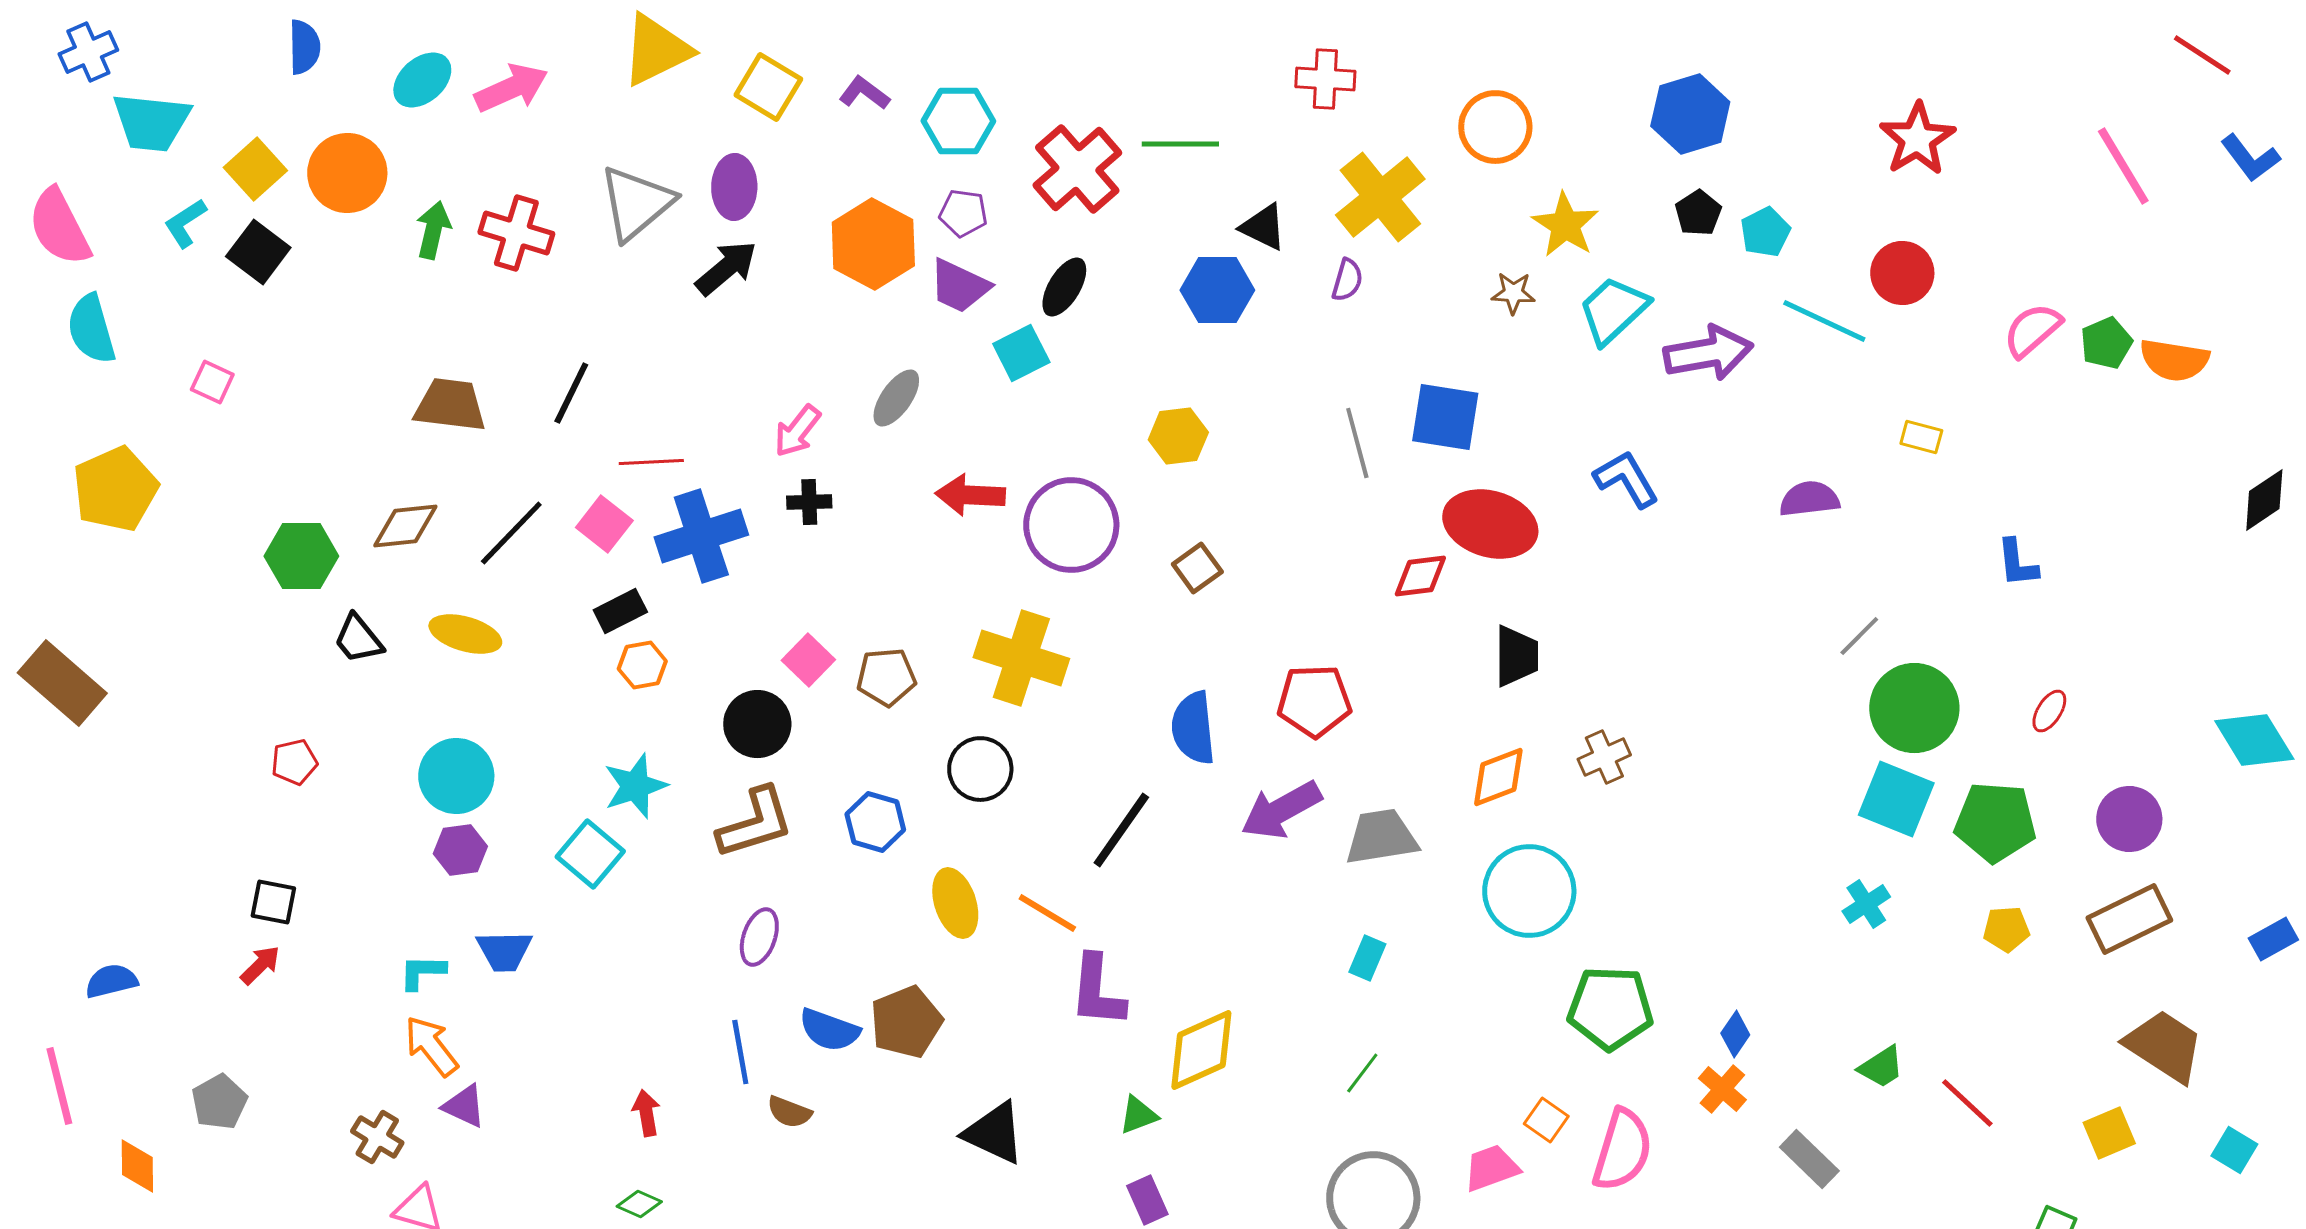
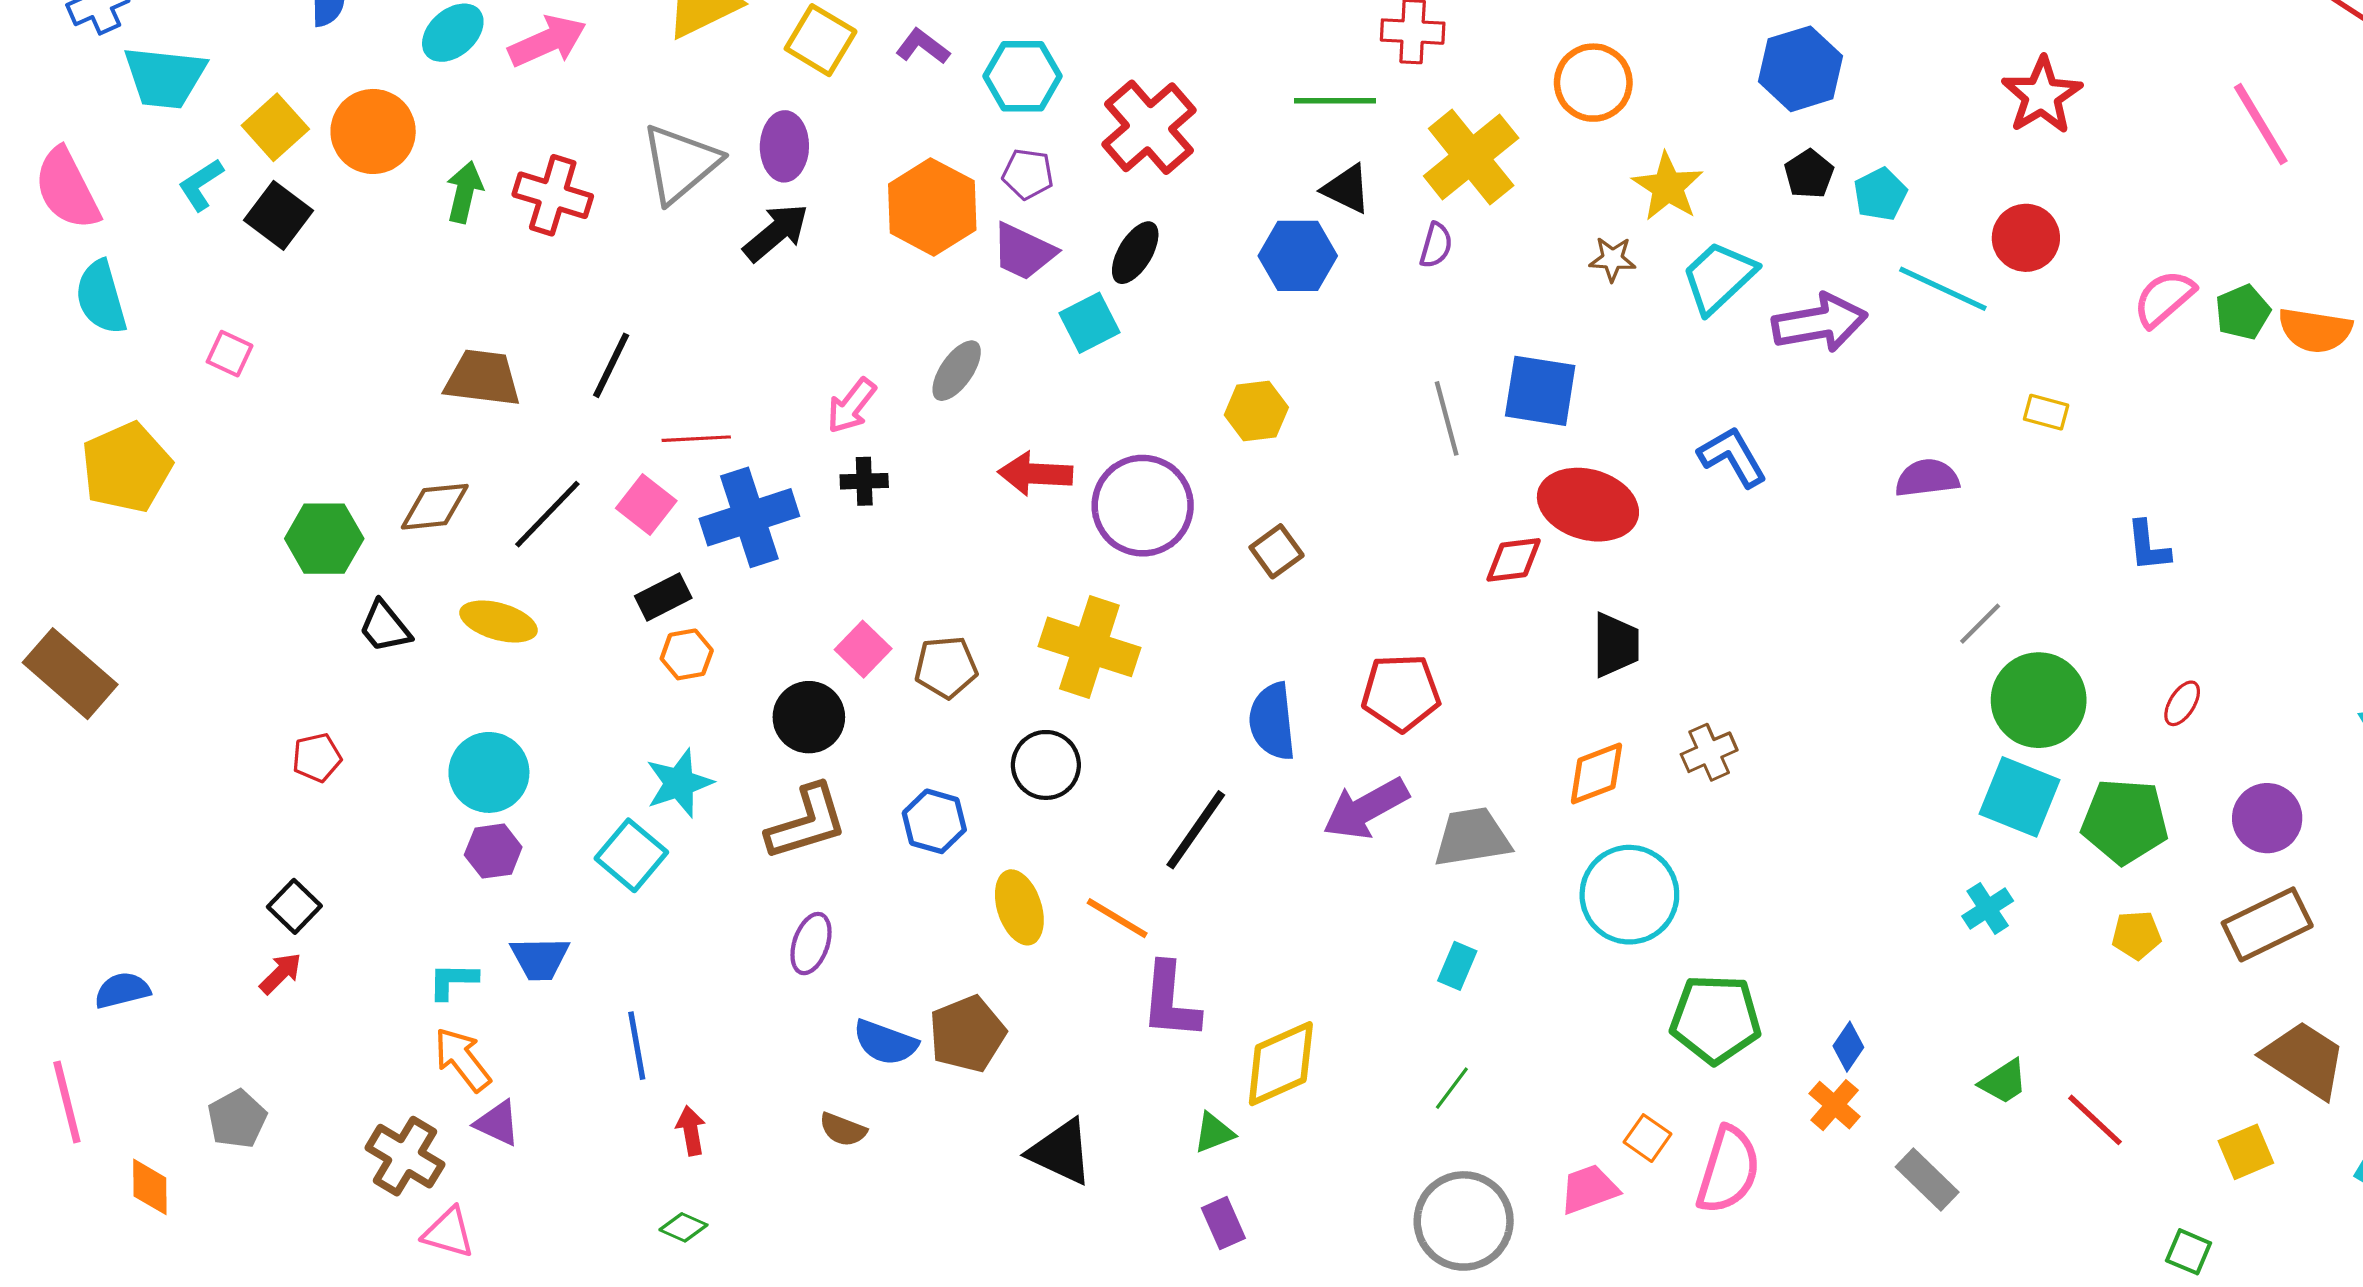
green line: (1180, 144) -> (1335, 101), moved
black square: (273, 902) -> (294, 906), turned 33
blue line: (740, 1052) -> (637, 1046), moved
brown cross: (377, 1137) -> (405, 1156), size x1.4

